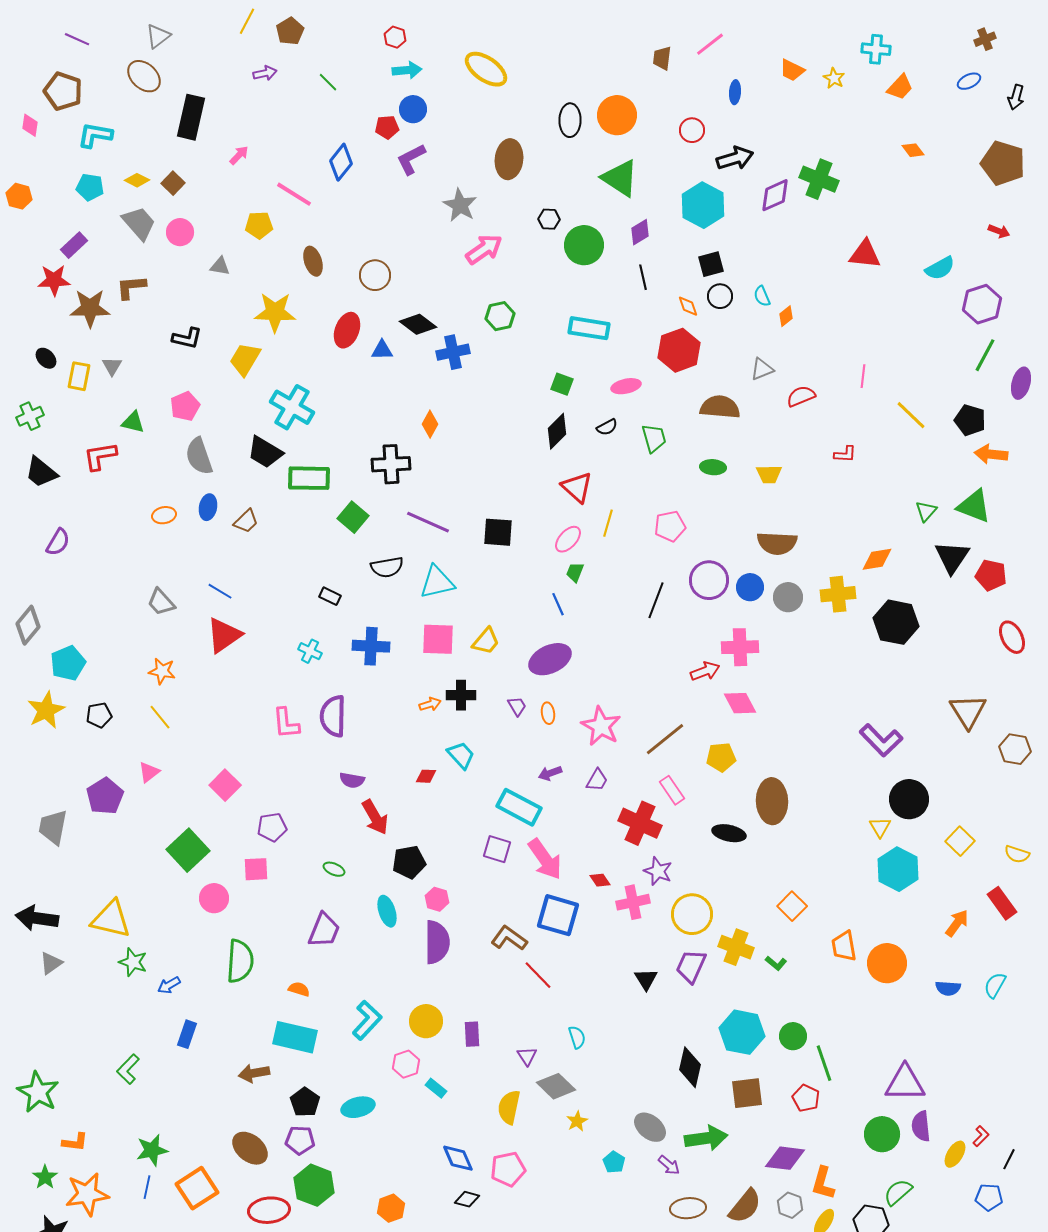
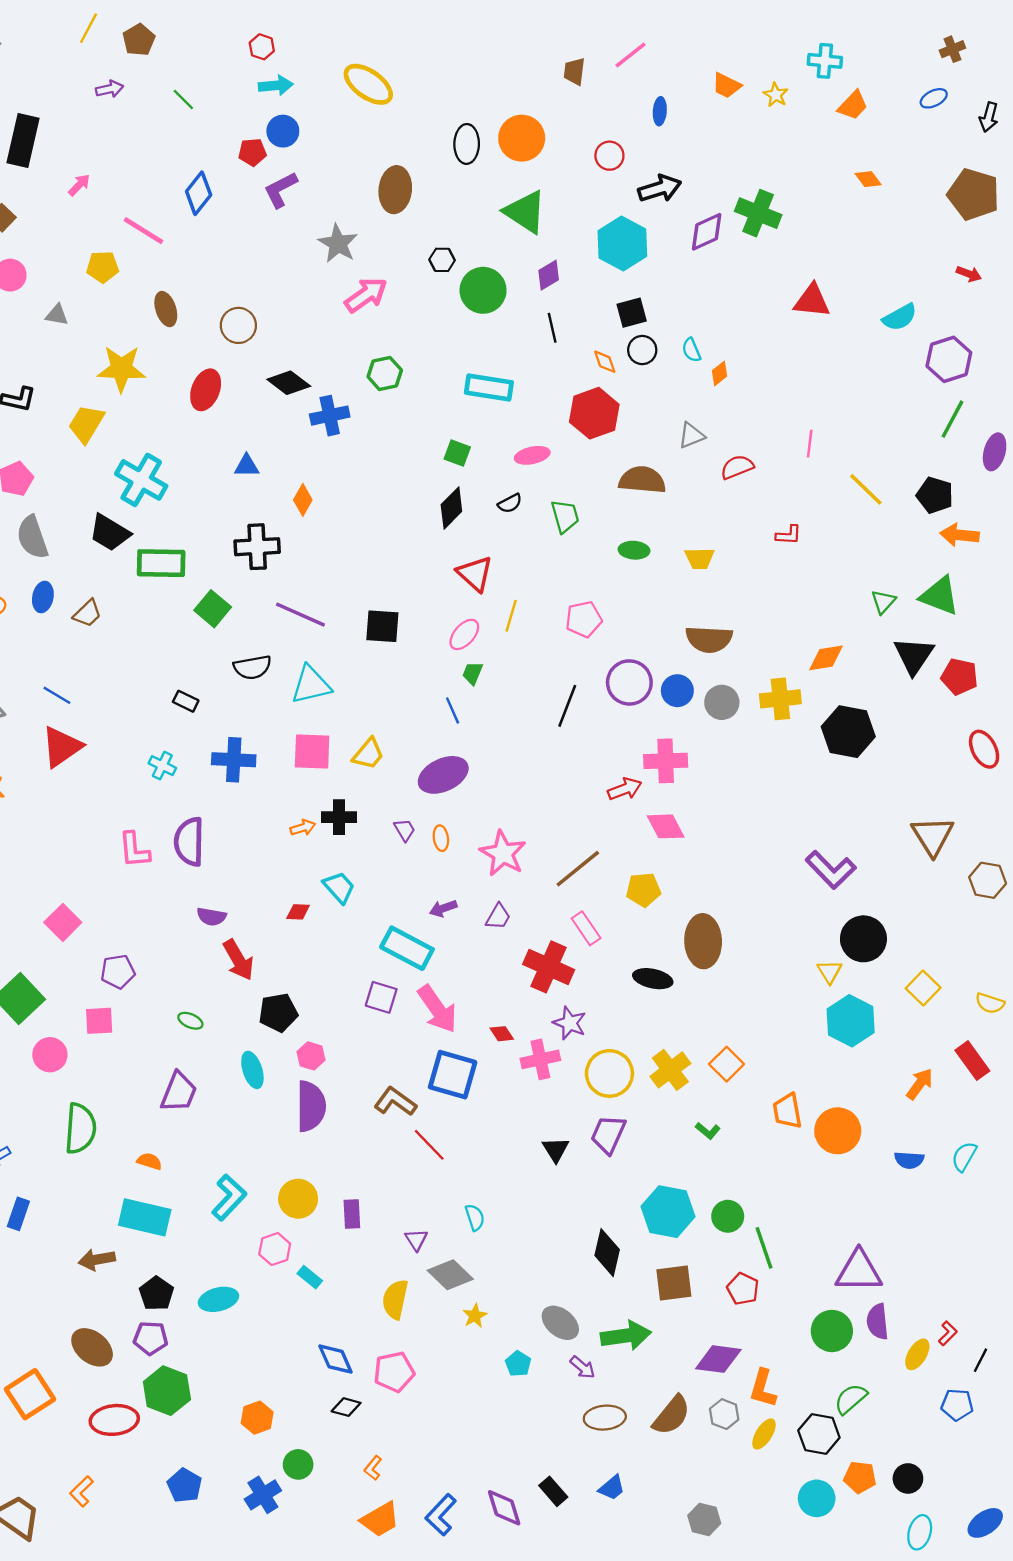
blue triangle: (382, 350) -> (247, 466), moved
yellow cross: (736, 947) -> (670, 1070), moved, turned 32

